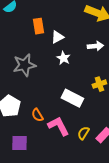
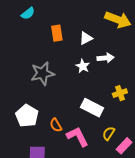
white triangle: (57, 37) -> (86, 38), moved
white arrow: (95, 46) -> (105, 58), moved
yellow semicircle: (83, 133) -> (109, 133), moved

